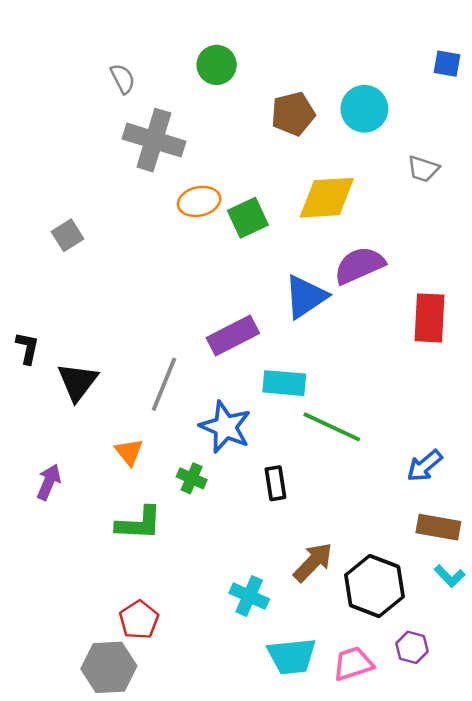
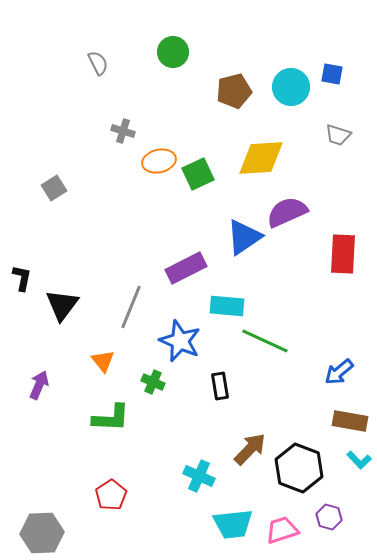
blue square: (447, 64) -> (332, 74), moved
gray cross: (154, 140) -> (123, 131), moved, size x0.5
gray hexagon: (109, 667) -> (42, 533), moved

